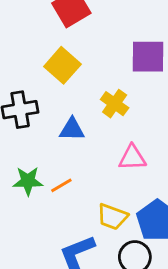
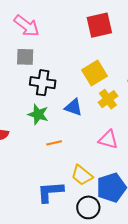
yellow square: (62, 65) -> (95, 73), moved
green star: (28, 181) -> (38, 114), moved

